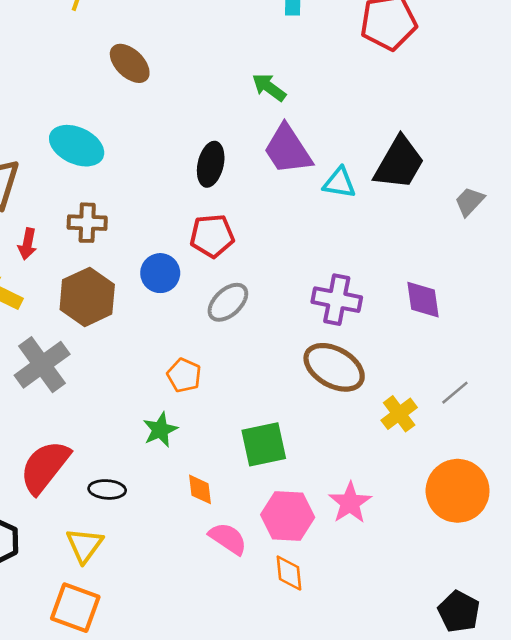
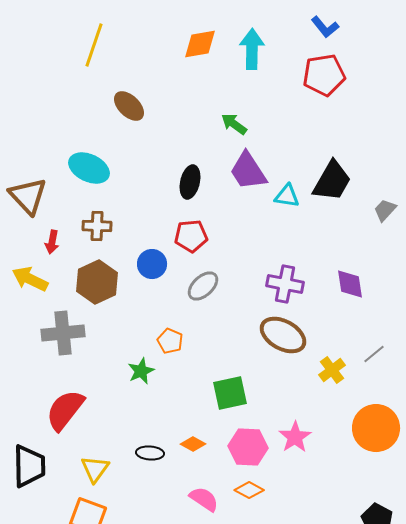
gray cross: (42, 365) -> (63, 333), turned 30
green star: (160, 430) -> (141, 371), moved
black ellipse: (107, 489) -> (150, 453), moved
orange diamond: (200, 489) -> (193, 444), moved, turned -55
pink semicircle: (228, 539) -> (204, 499), moved
orange diamond: (289, 573) -> (249, 490), turned -56

